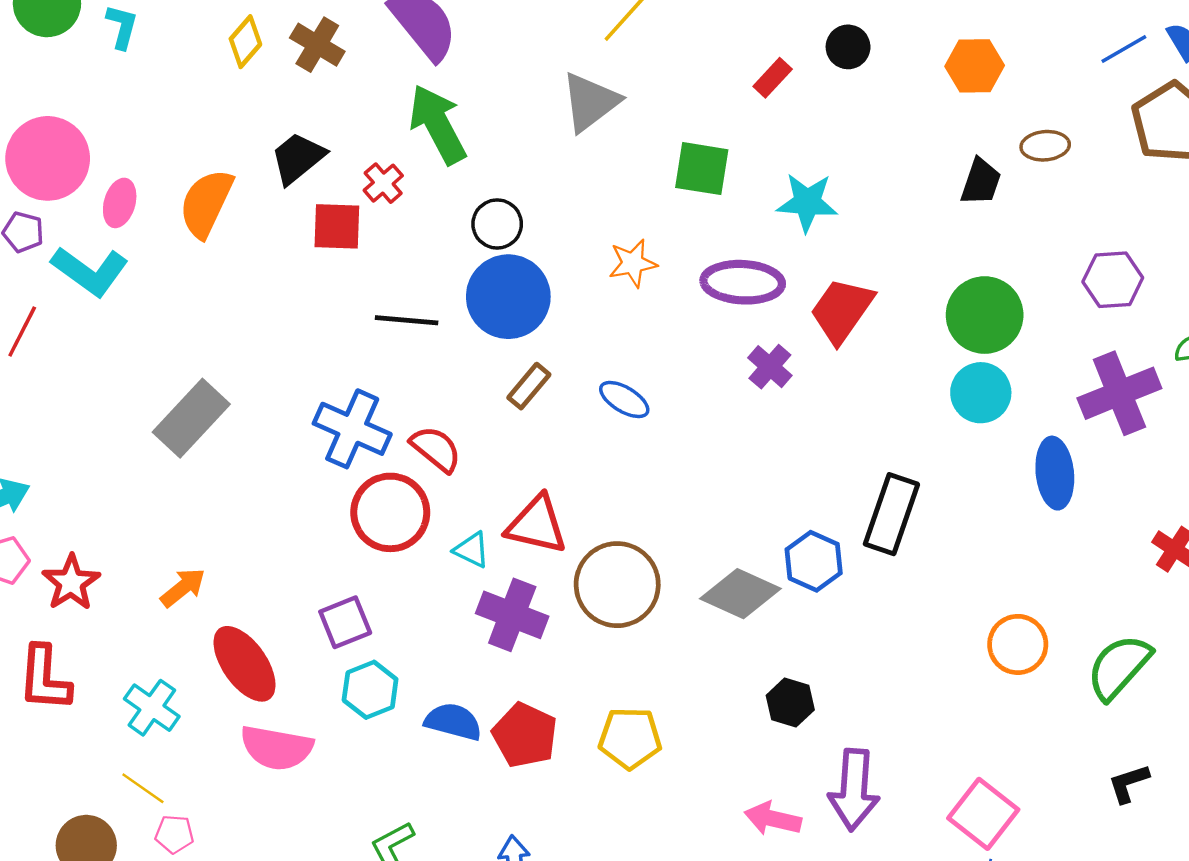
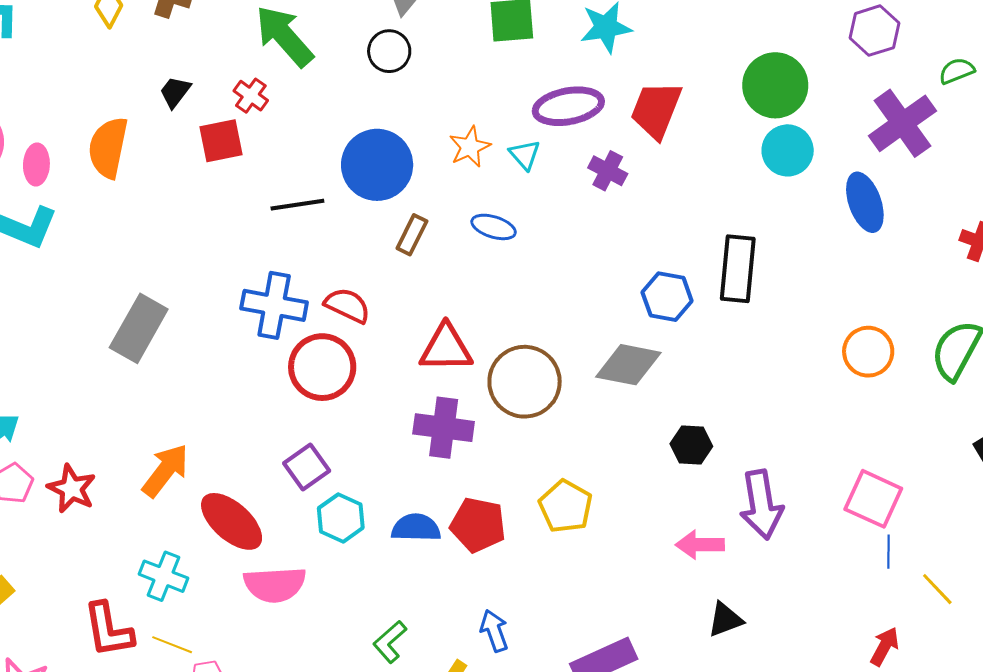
black trapezoid: (298, 158) -> (175, 92), size x0.7
black circle: (497, 224) -> (389, 51), moved
orange star: (633, 263) -> (470, 147), moved
cyan triangle: (472, 550) -> (525, 155), moved, turned 36
blue hexagon: (814, 561) -> (667, 297), moved
orange arrow: (183, 588) -> (165, 471), size x1.4
red L-shape: (45, 678) -> (108, 630), moved
yellow pentagon: (630, 738) -> (566, 506), turned -30

